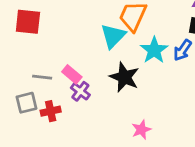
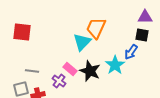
cyan star: (154, 50) -> (115, 65), moved
pink rectangle: (72, 74) -> (70, 69), moved

